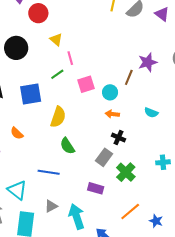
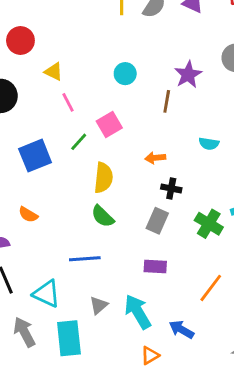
pink line: (70, 58) -> (68, 102), moved
green line: (57, 74) -> (79, 142), moved
cyan circle: (110, 92) -> (125, 74), moved
yellow semicircle: (58, 117) -> (103, 178), moved
green cross: (126, 172) -> (209, 224), moved

